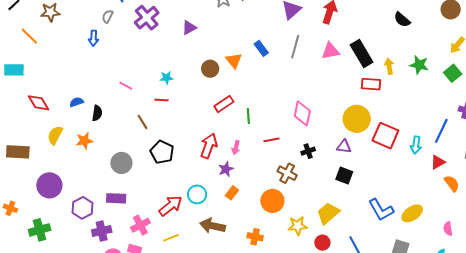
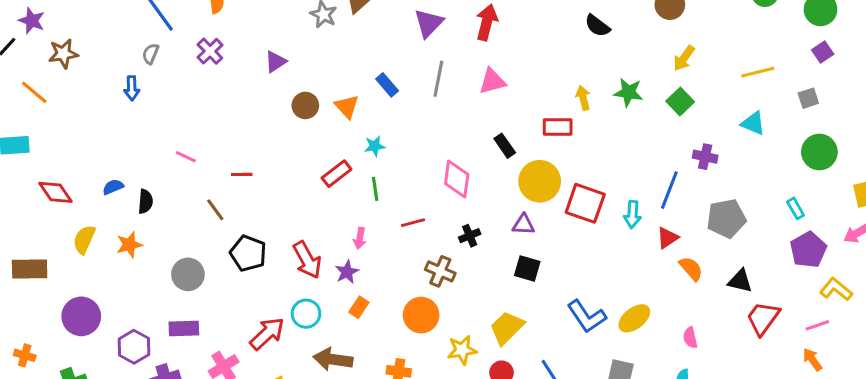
purple cross: (147, 18) -> (210, 51), size x0.7
black rectangle: (362, 54) -> (505, 146), moved, size x0.6
brown circle: (210, 69) -> (305, 105), moved
cyan star: (167, 78) -> (375, 146), moved
red arrow: (209, 146) -> (307, 260), moved, turned 135

